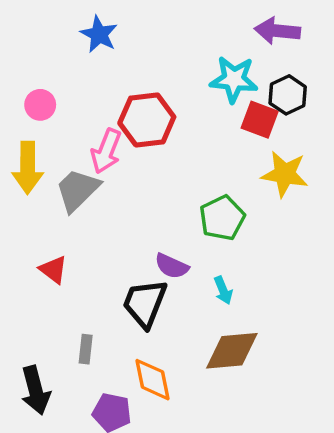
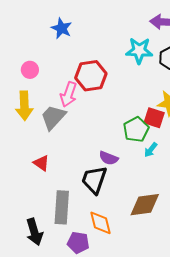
red square: (260, 120) -> (154, 118), moved
cyan arrow: (223, 290) -> (151, 150), moved, turned 63
gray rectangle: (86, 349) -> (62, 207), size x2.0

